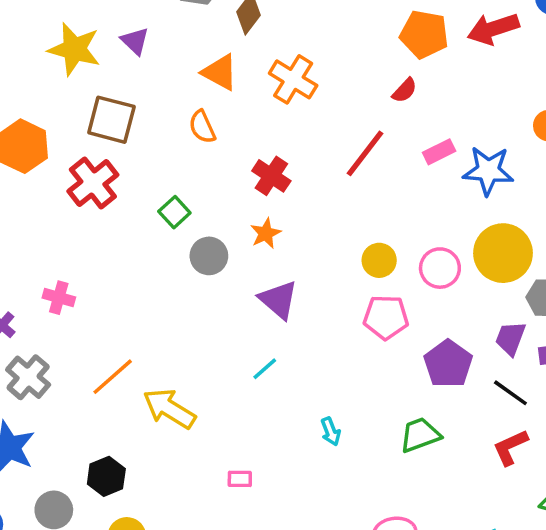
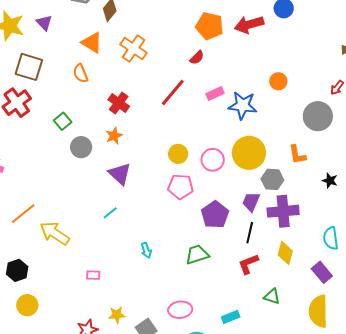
black line: (510, 393) -> (250, 233), turned 65

